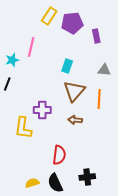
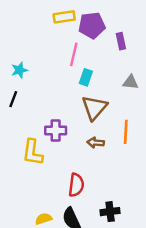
yellow rectangle: (49, 16) -> (64, 17), turned 48
pink line: (31, 47) -> (74, 54), moved
orange line: (99, 99) -> (126, 132), moved

